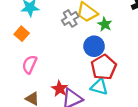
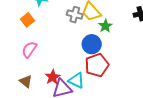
gray cross: (70, 18) -> (75, 15), turned 35
cyan triangle: (99, 87) -> (76, 80), moved

